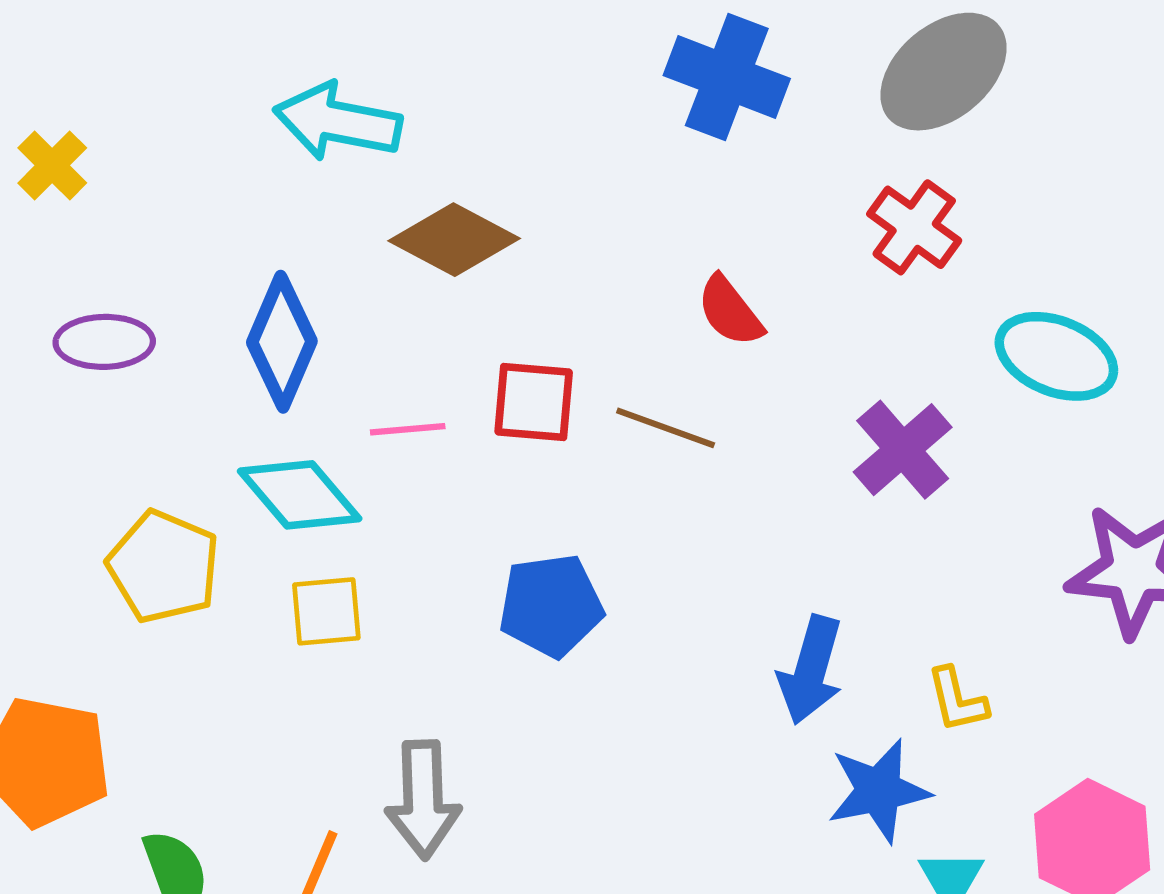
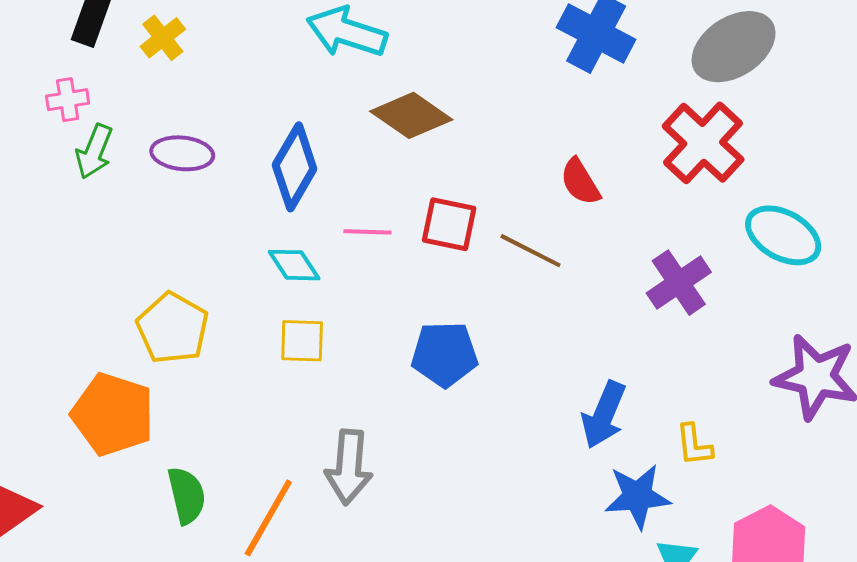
red cross: (914, 227) -> (703, 143), size x1.4
cyan diamond: (300, 495) -> (294, 265), size x0.7
yellow pentagon: (164, 567) -> (173, 328), moved

